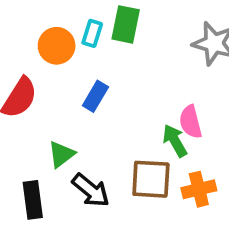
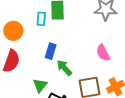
orange circle: (57, 46) -> (13, 31), moved
green arrow: (175, 141) -> (64, 68), moved

